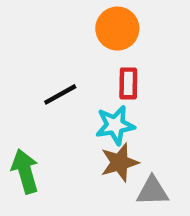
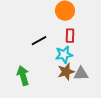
gray triangle: (152, 191) -> (81, 74), moved

